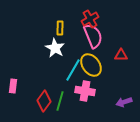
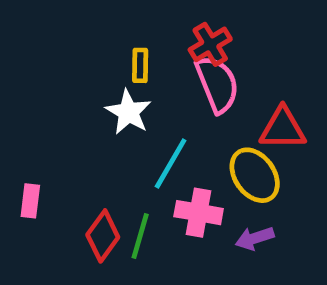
red triangle: (121, 55) -> (283, 128), size x1.5
yellow ellipse: (91, 65) -> (255, 175), moved
purple arrow: (124, 102) -> (255, 238), moved

